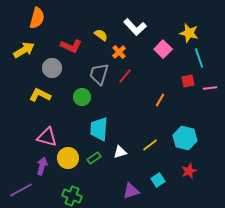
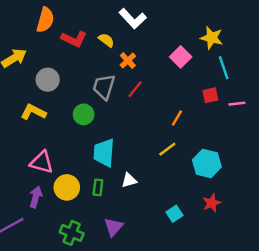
orange semicircle: (37, 18) -> (45, 20), moved
white L-shape: (135, 27) -> (133, 19), moved
red L-shape: (71, 46) -> (74, 39), moved
yellow line: (150, 145) -> (167, 149), moved
green rectangle: (94, 158) -> (98, 187), turned -48
purple triangle: (131, 191) -> (113, 227), moved, turned -30

